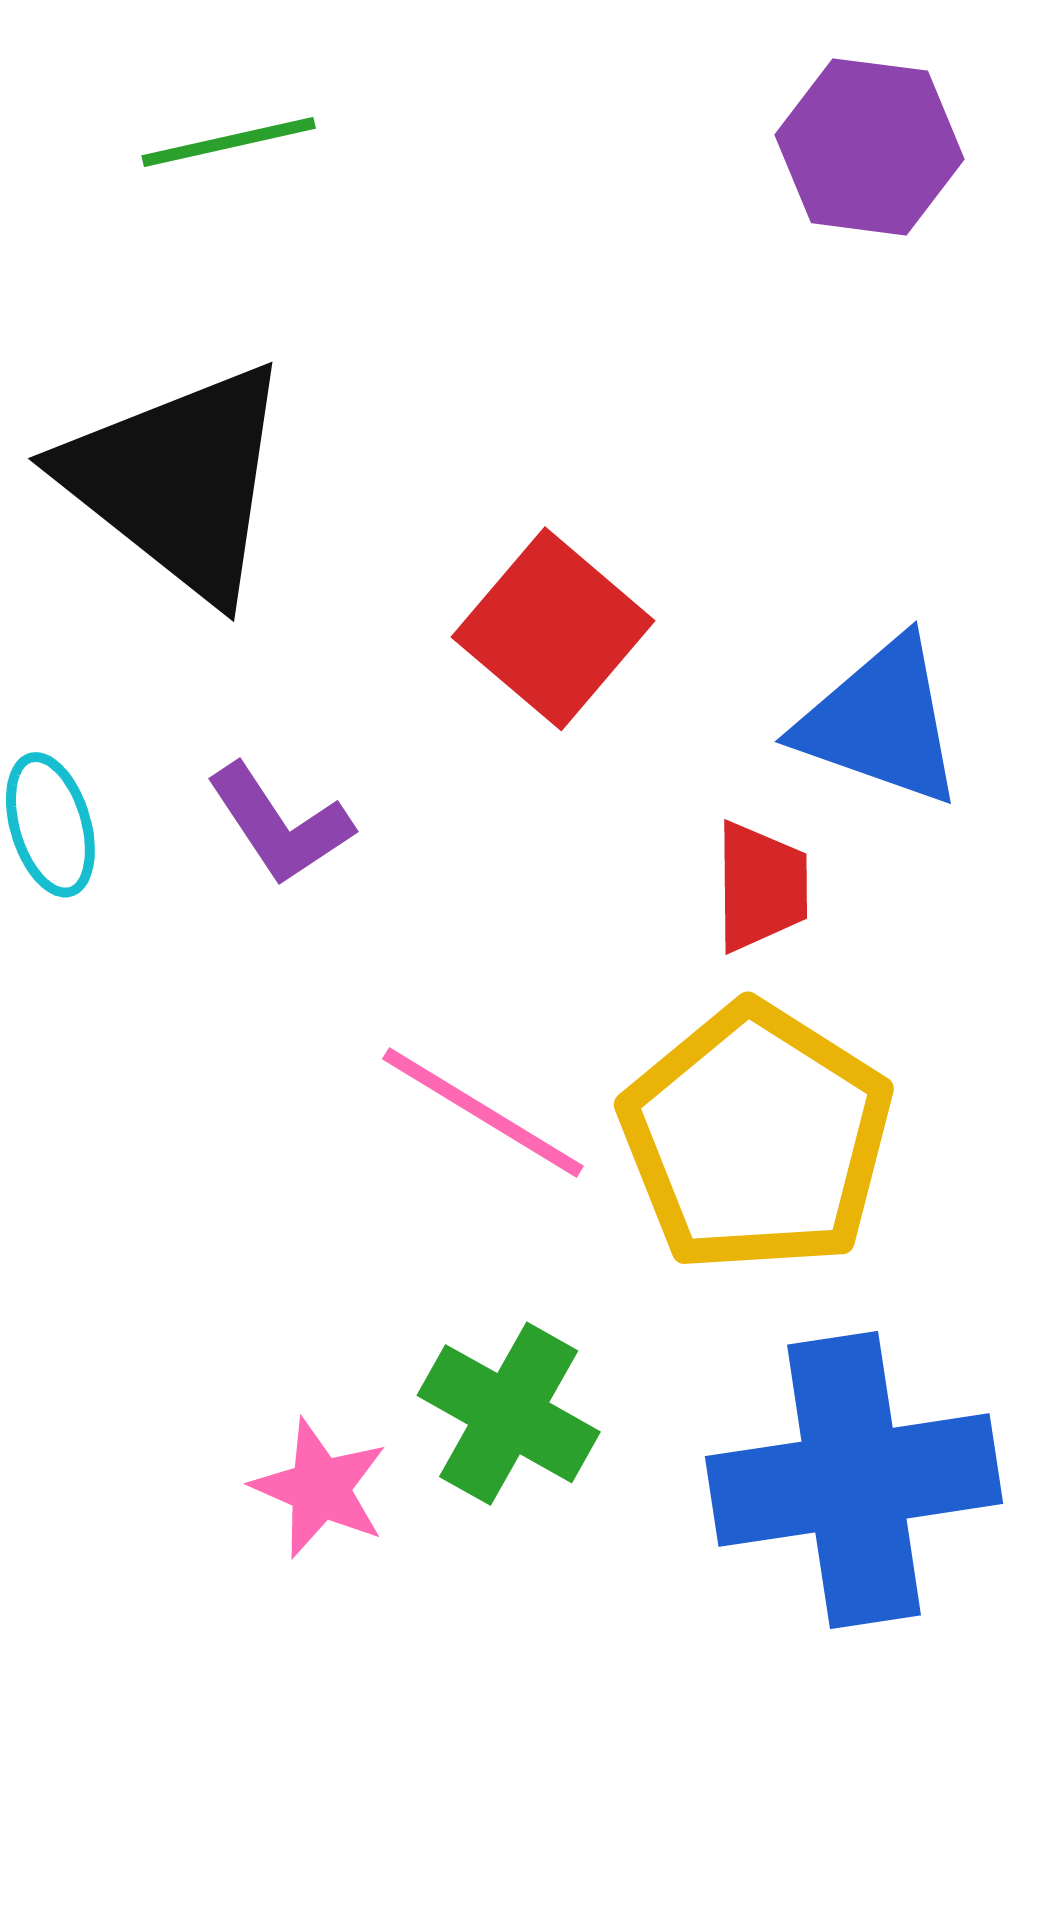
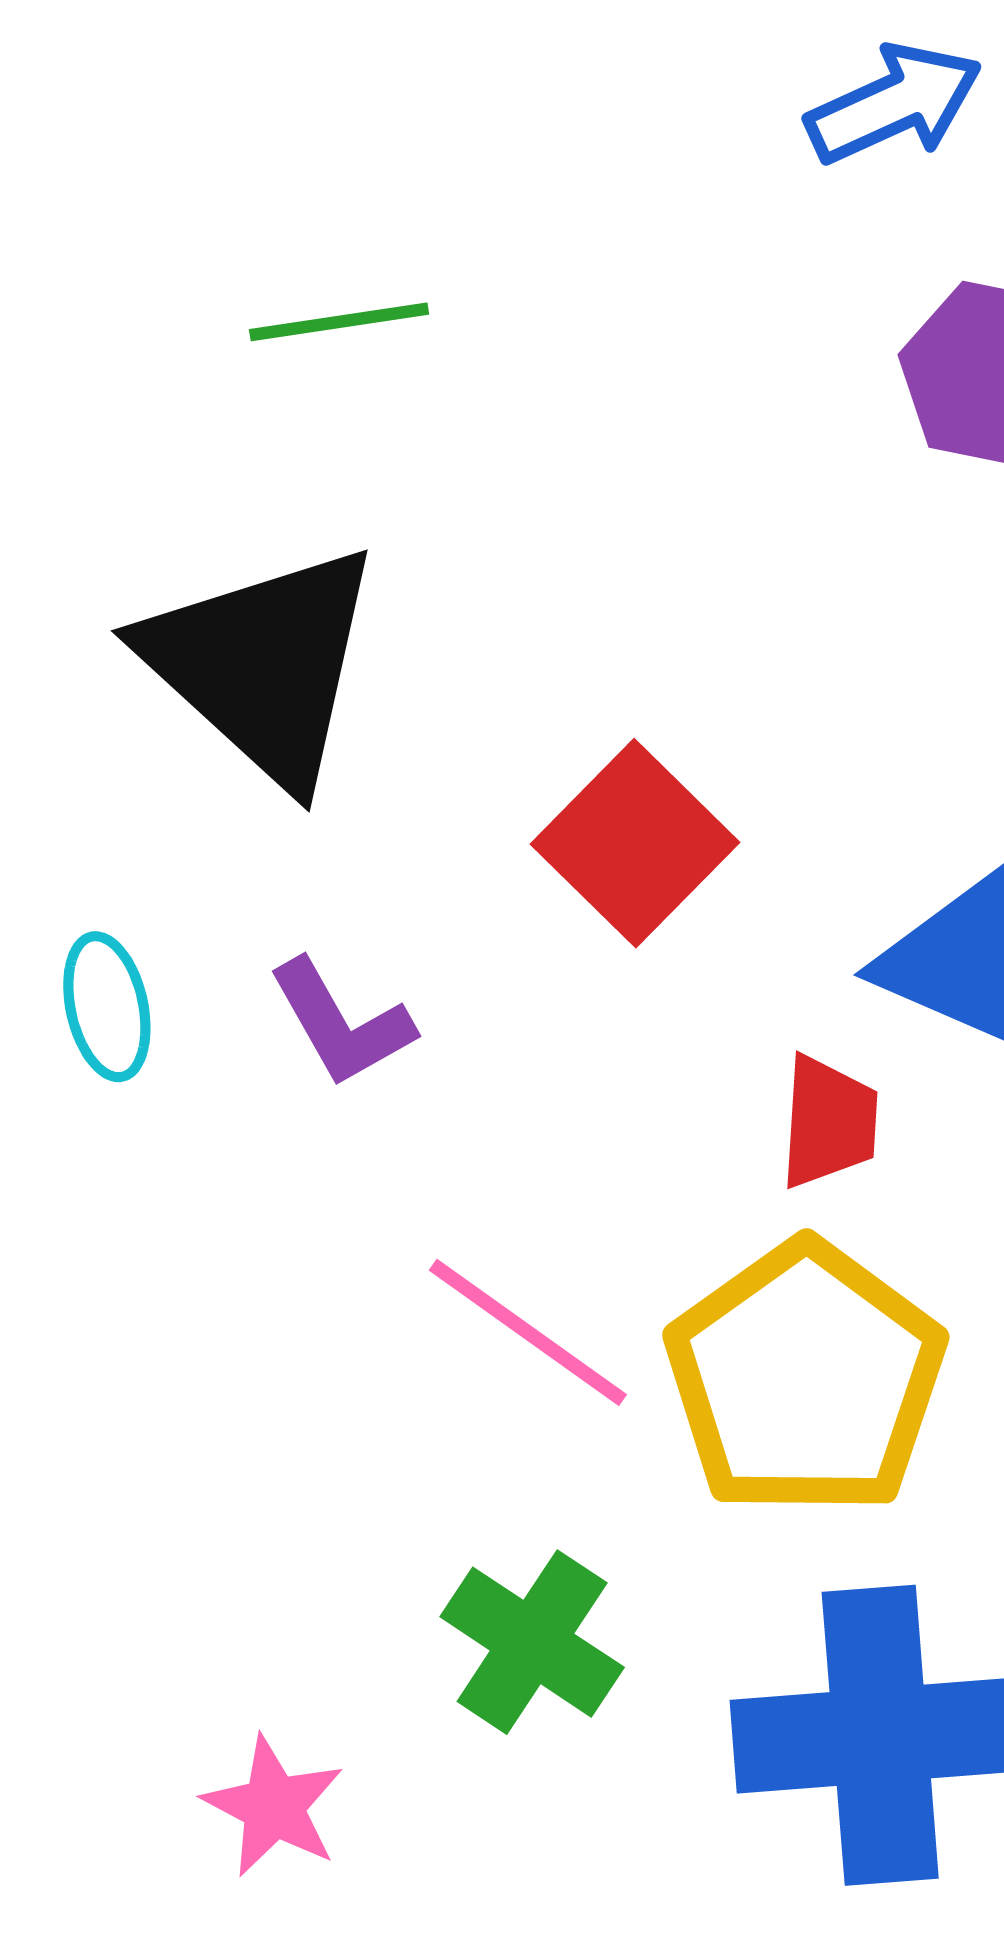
pink star: (320, 1488) -> (274, 1806), moved

